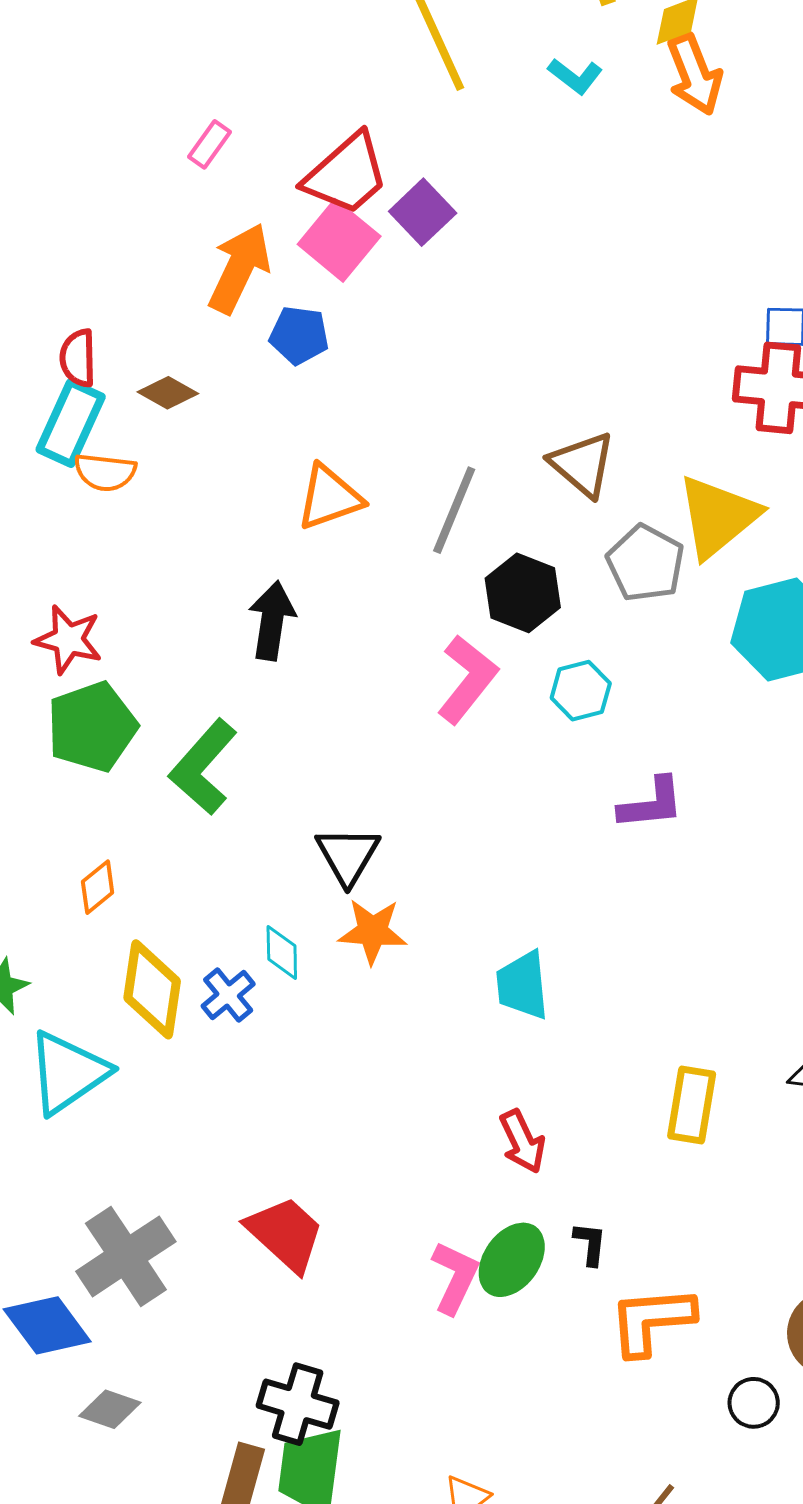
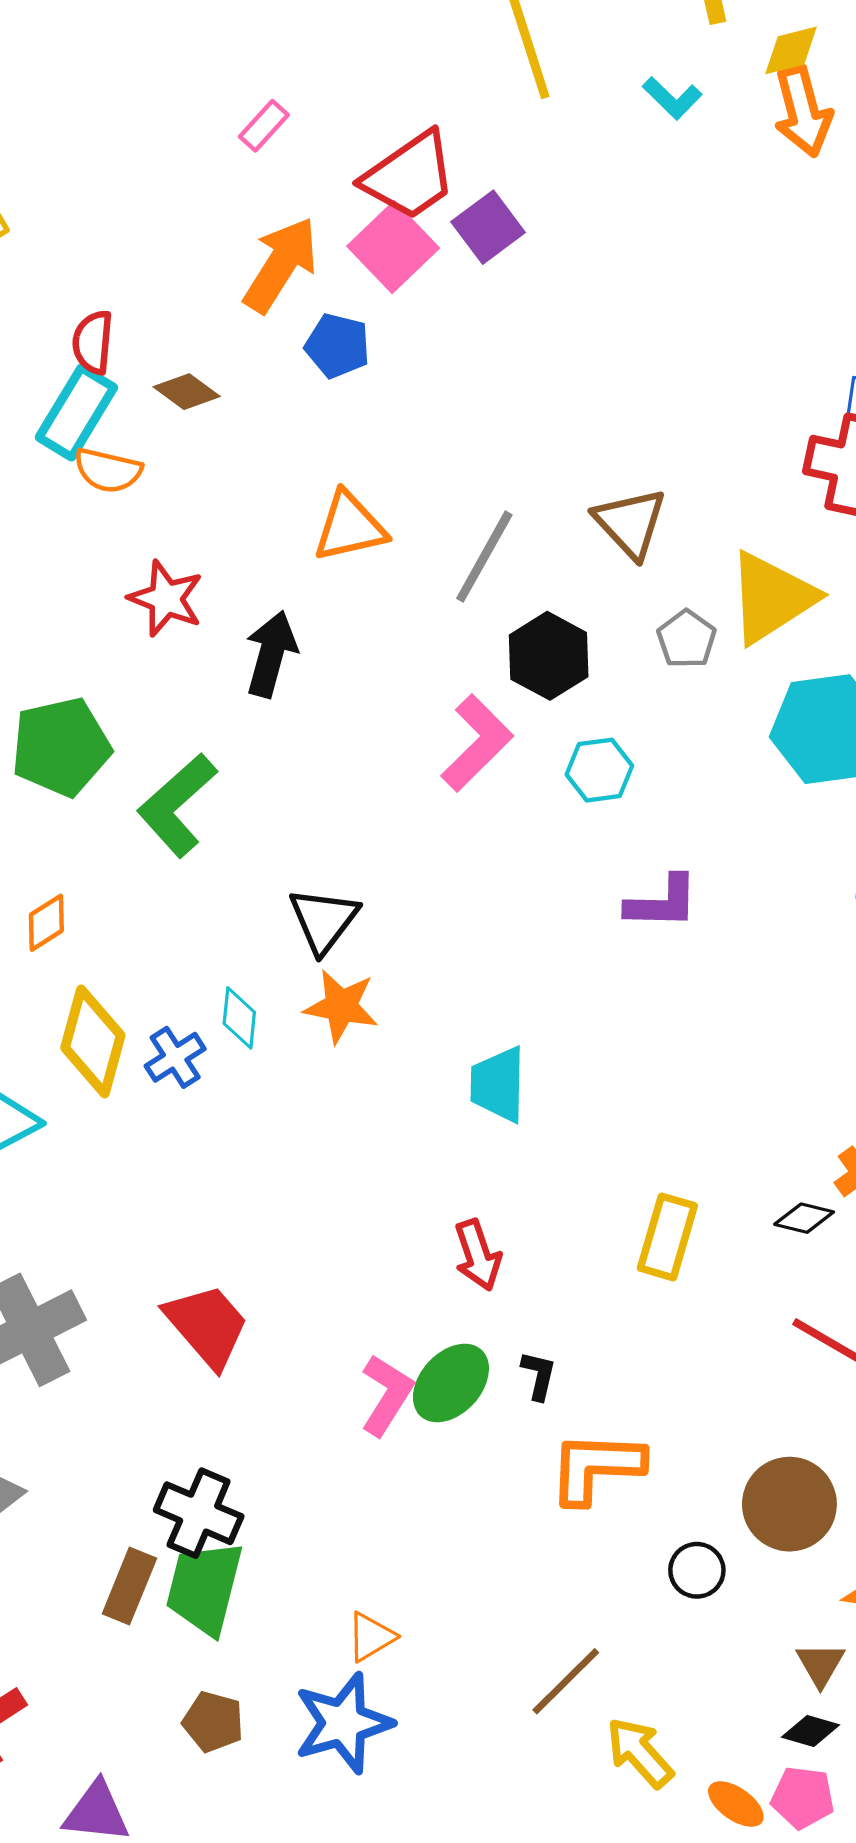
gray pentagon: (646, 563) -> (687, 639), size x0.7
red star: (68, 640) -> (166, 599), moved

